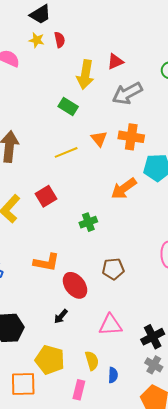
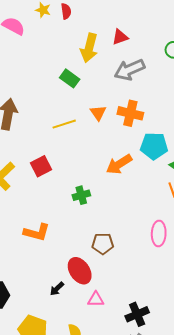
red ellipse: (75, 285) -> (80, 271), moved
black arrow: (61, 316) -> (57, 289), moved
pink triangle: (110, 325) -> (96, 299), size x0.7

